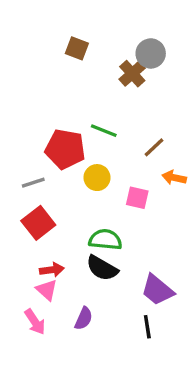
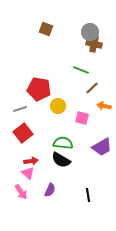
brown cross: (132, 74) -> (94, 44), moved, turned -35
green line: (104, 131) -> (81, 70), moved
purple trapezoid: (157, 290) -> (102, 147), moved, turned -70

